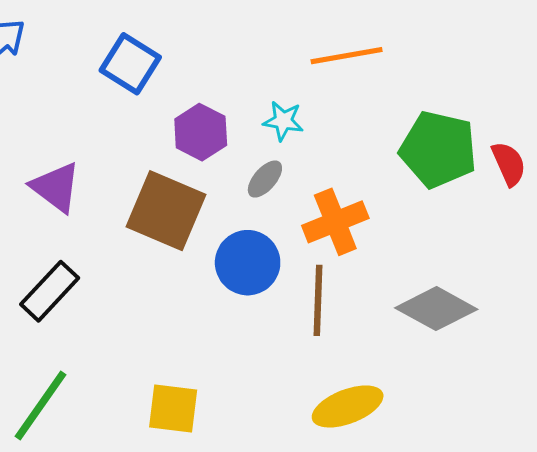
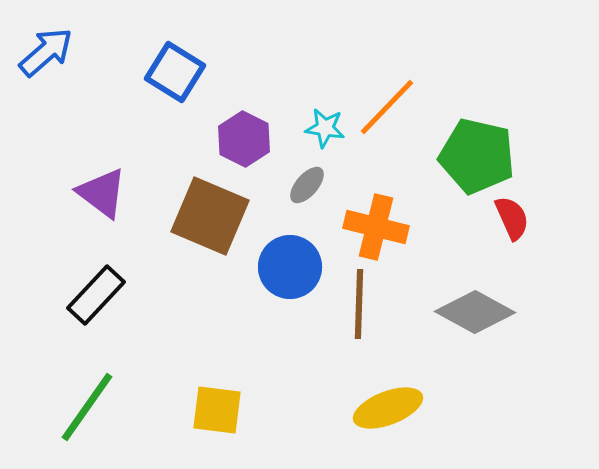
orange line: (347, 56) -> (387, 107), moved, turned -36
red semicircle: (509, 164) -> (512, 218), moved
orange cross: (335, 222) -> (376, 227), turned 36

